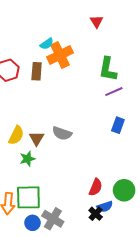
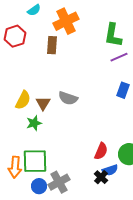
cyan semicircle: (47, 44) -> (34, 10), moved
brown rectangle: (37, 71) -> (52, 45), moved
gray cross: (53, 219) -> (59, 182), turned 30

